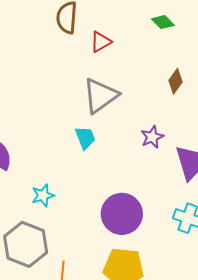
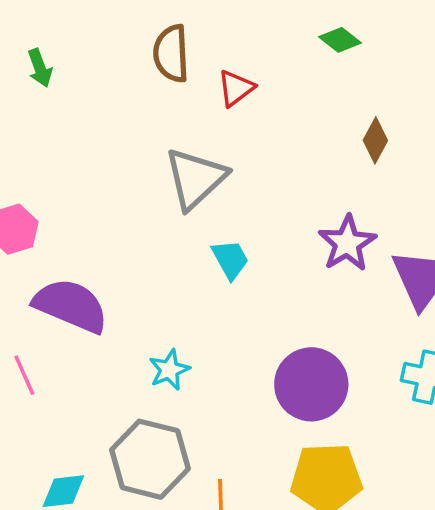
gray triangle: (100, 96) -> (195, 178), moved
purple star: (152, 137) -> (347, 243), size x1.4

